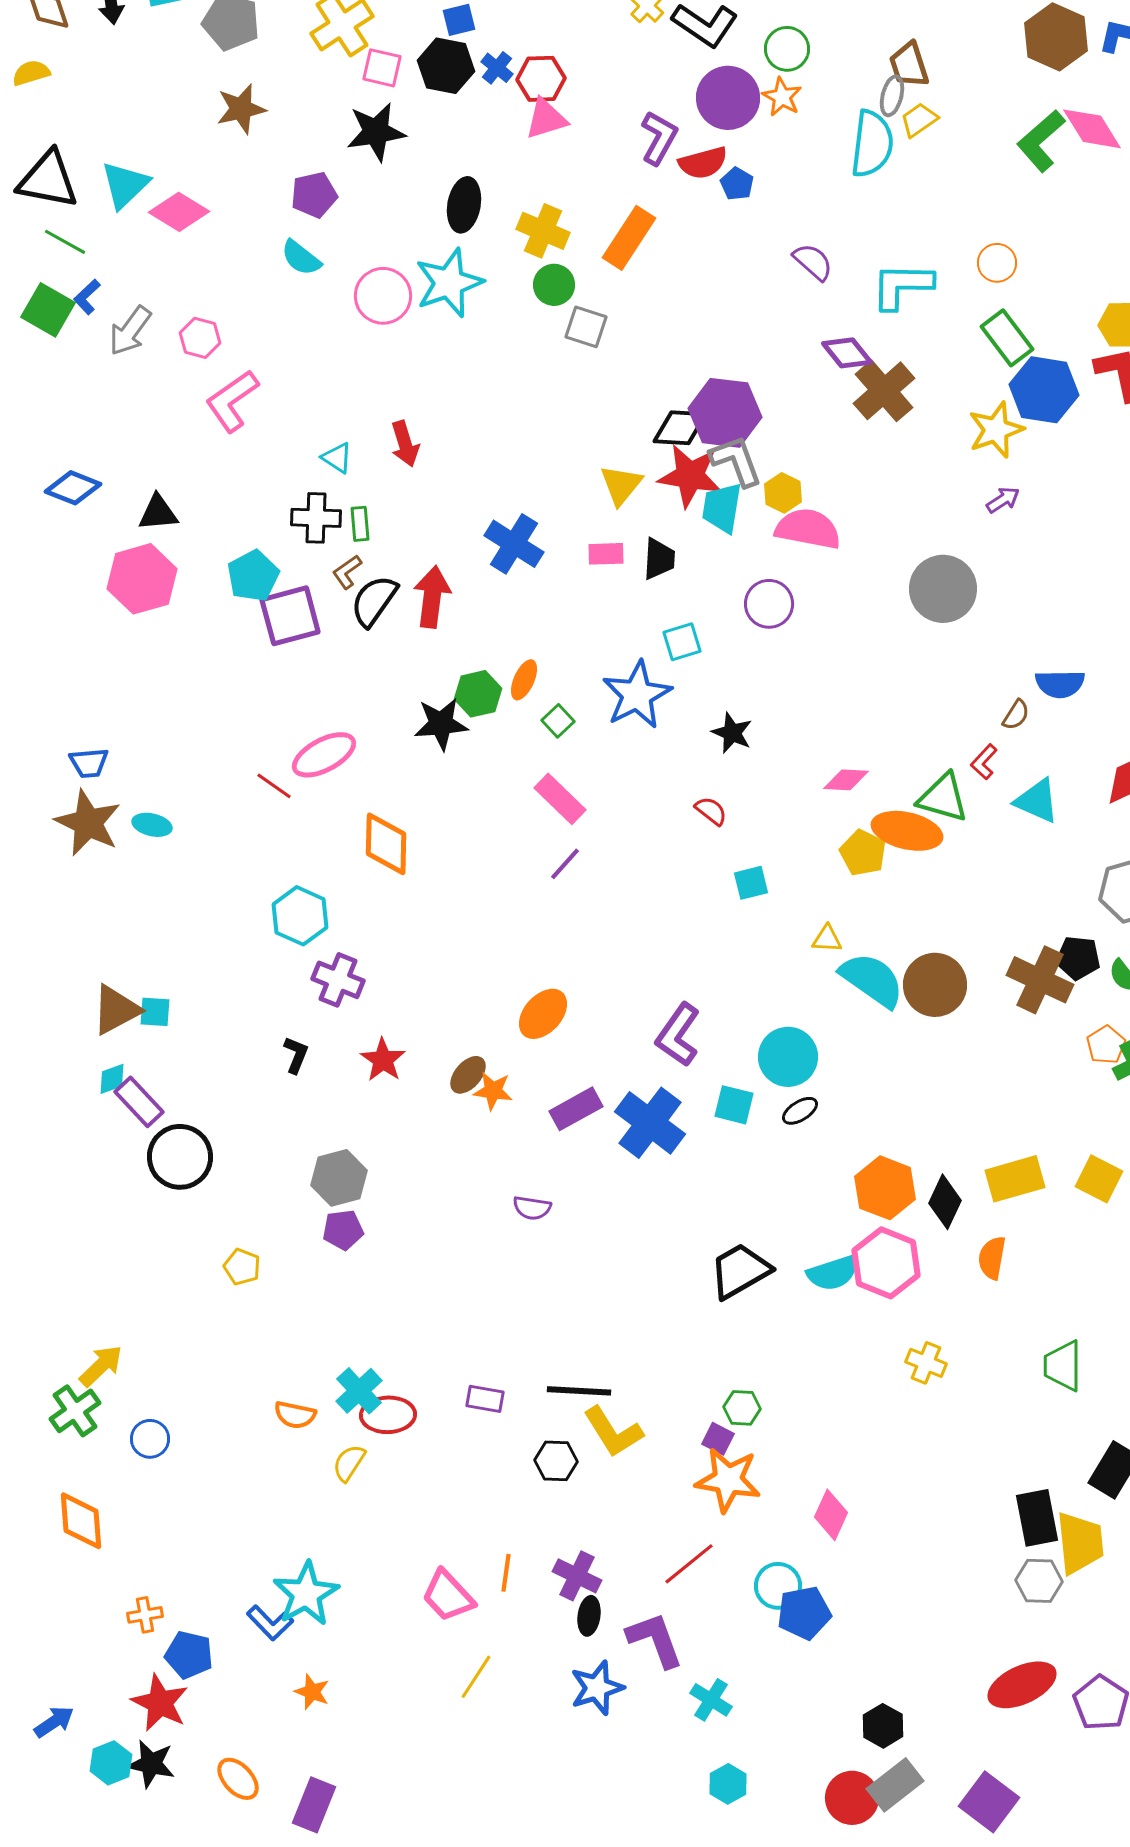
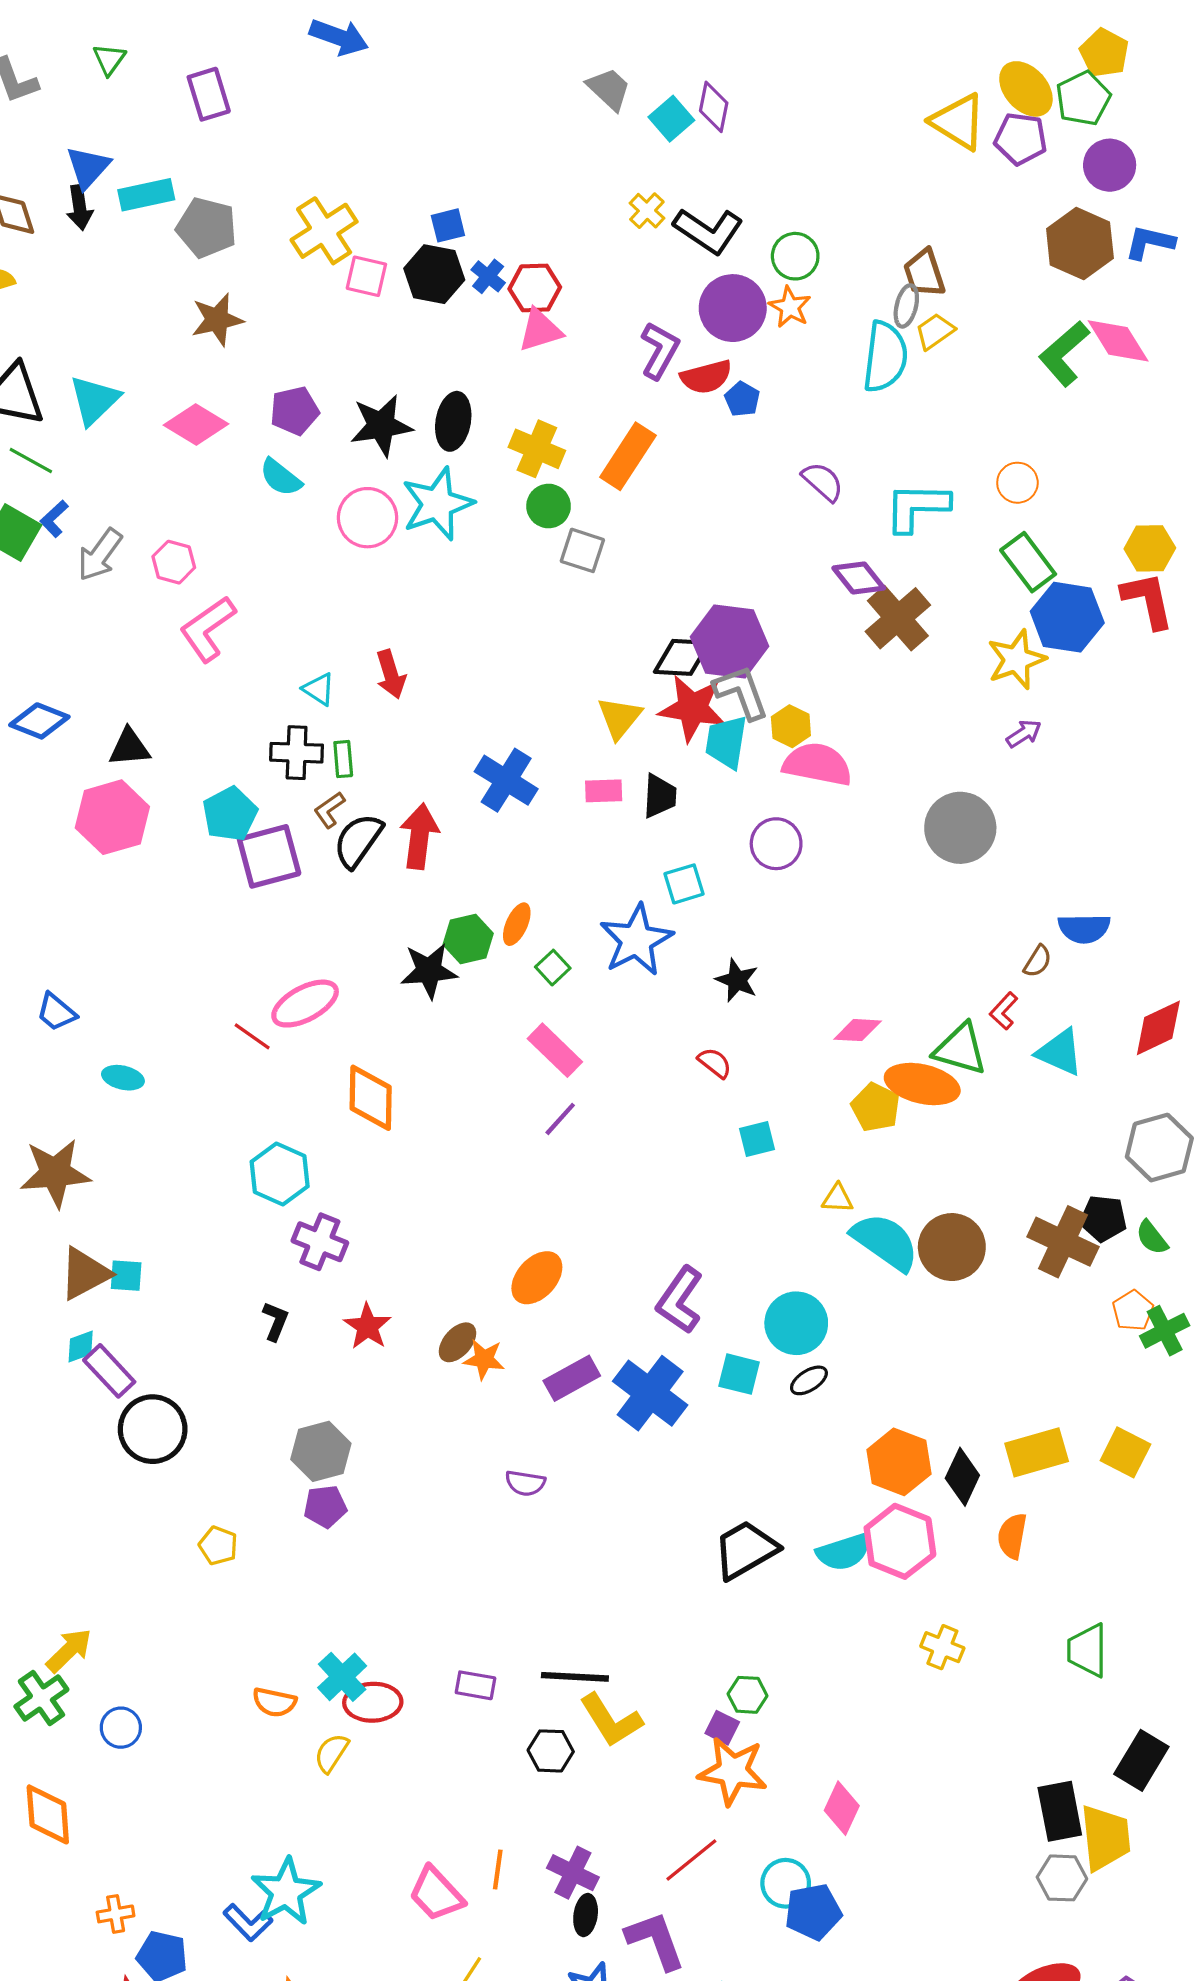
black star: (376, 132) -> (381, 426), moved
pink diamond: (179, 212) -> (196, 424), moved
blue trapezoid: (89, 763) -> (56, 1012), turned 45
brown star: (88, 823) -> (55, 1173), moved, turned -30

